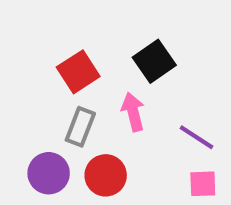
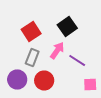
pink arrow: (133, 112) -> (57, 50), turned 48
purple line: (196, 137) -> (77, 60), moved

